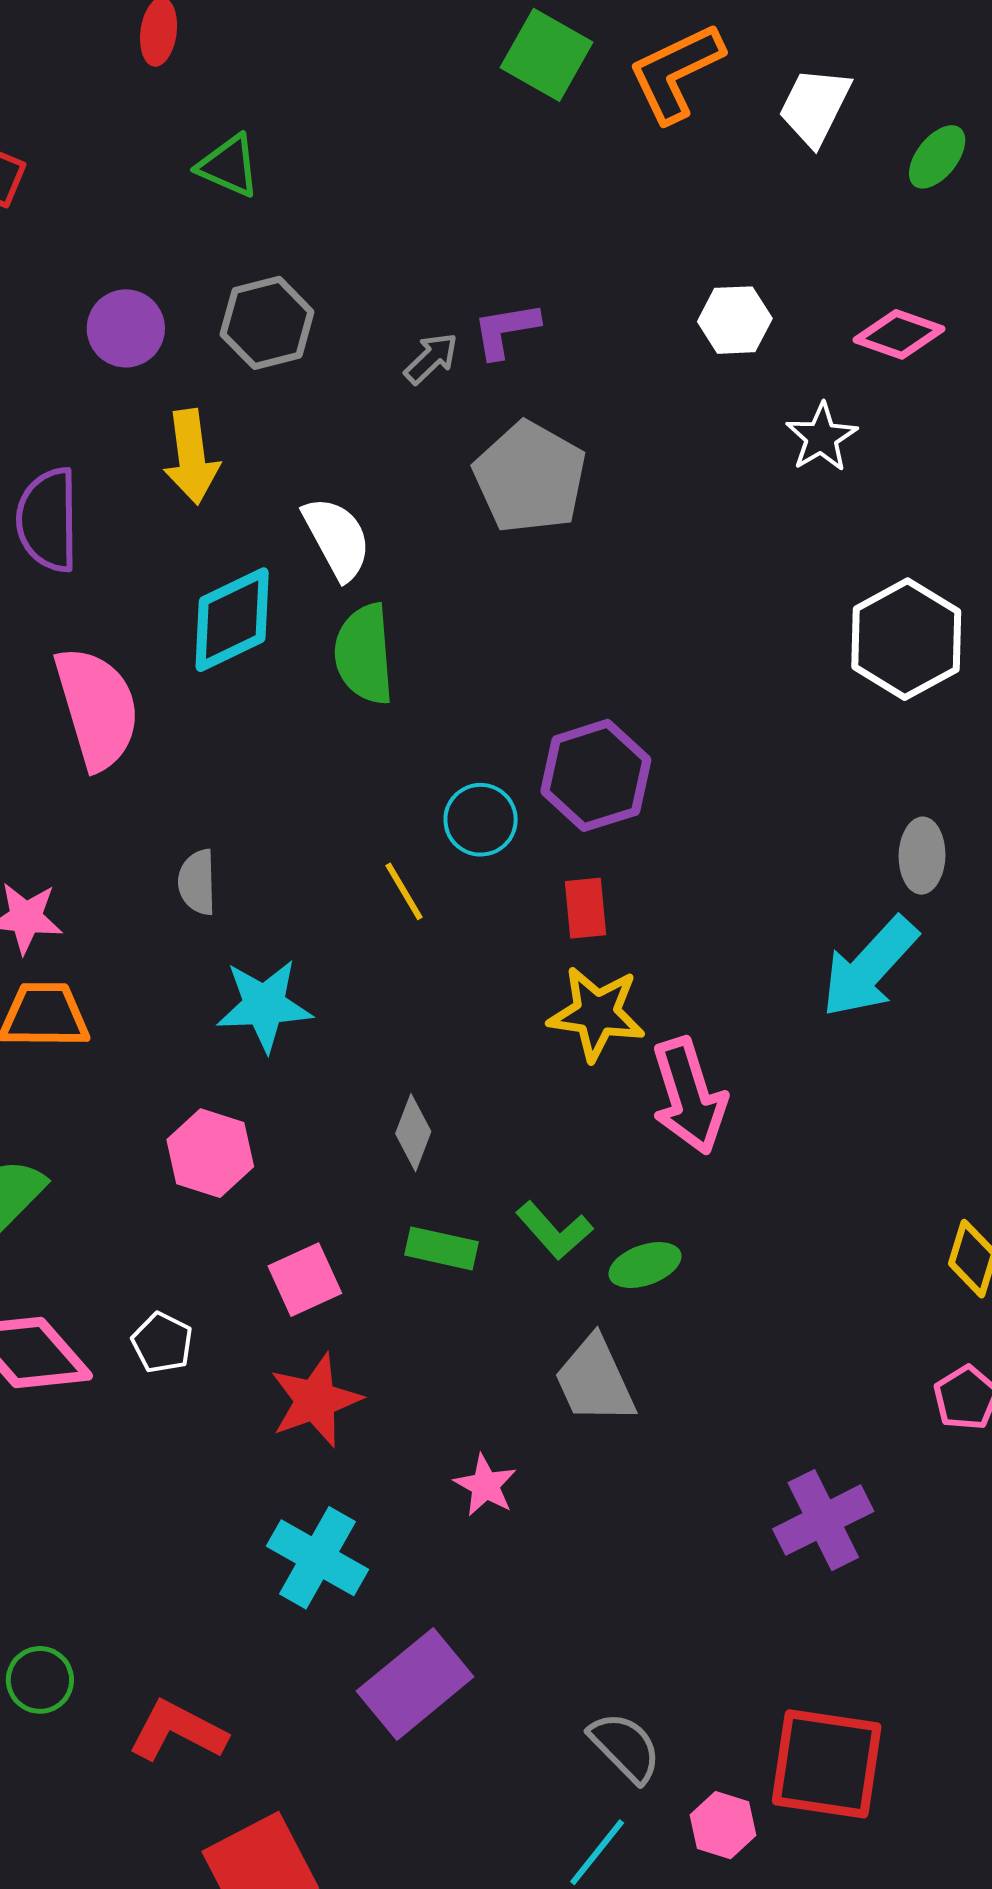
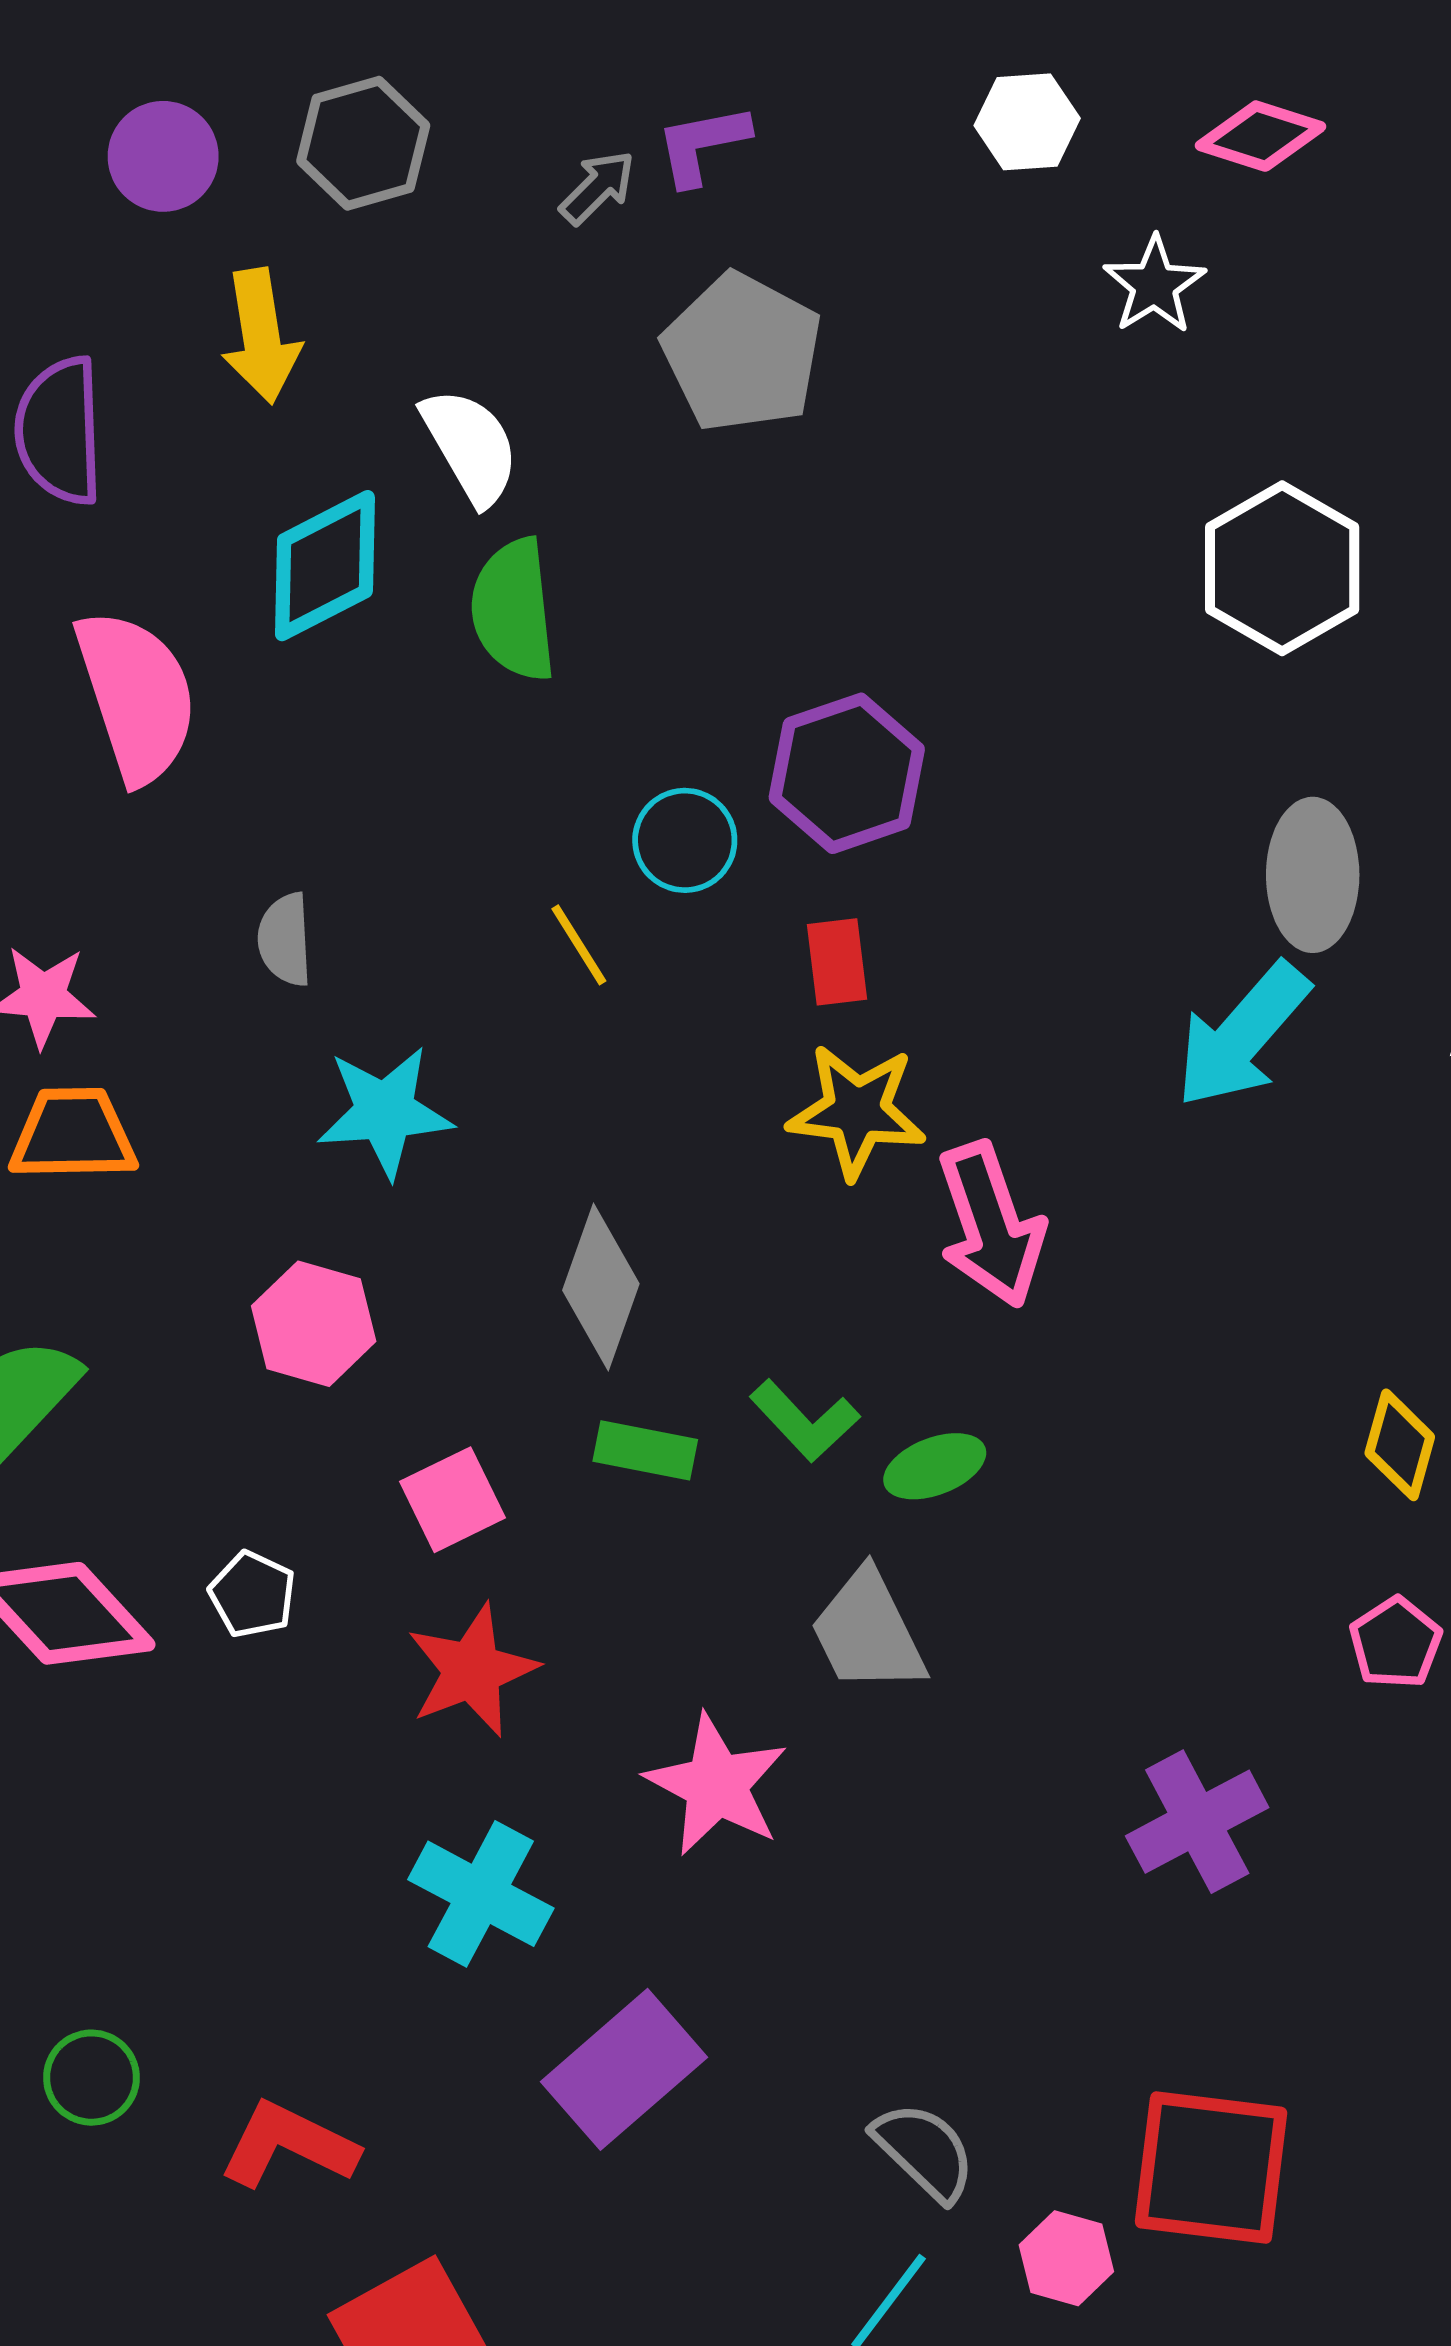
gray ellipse: (922, 856) -> (1313, 875), size x1.4
gray diamond: (413, 1133) -> (601, 1287), size x1.5
pink star: (485, 1485) -> (716, 1785), size x1.6

